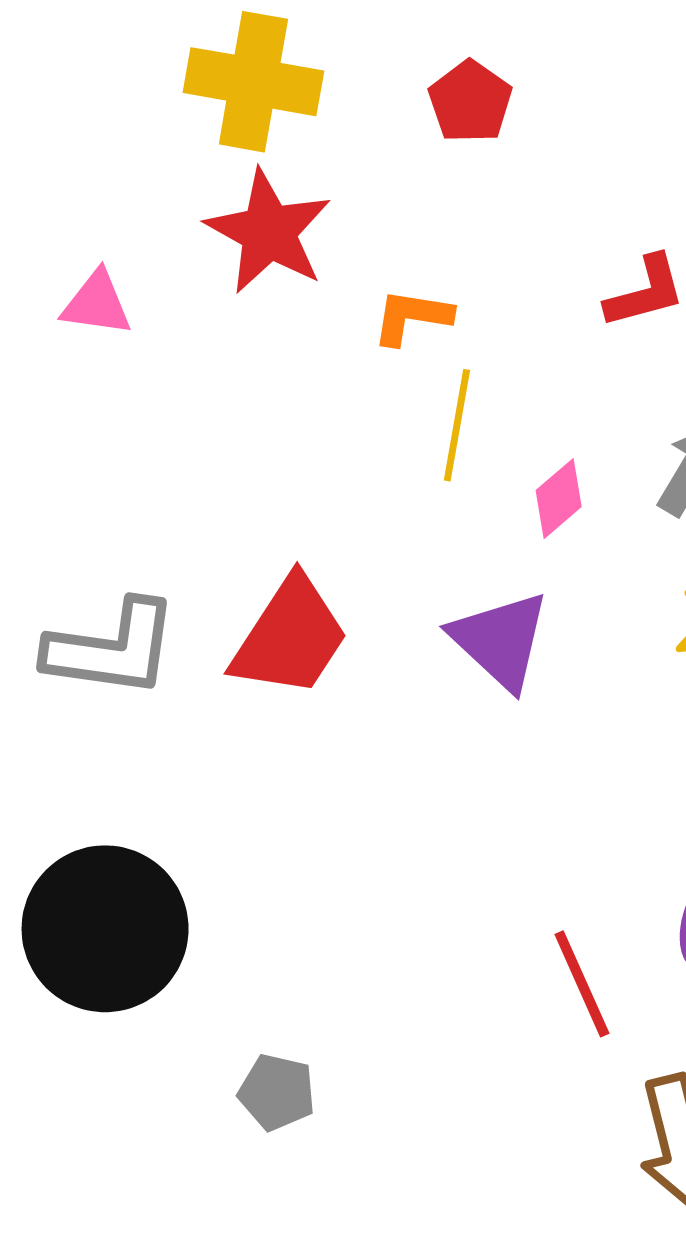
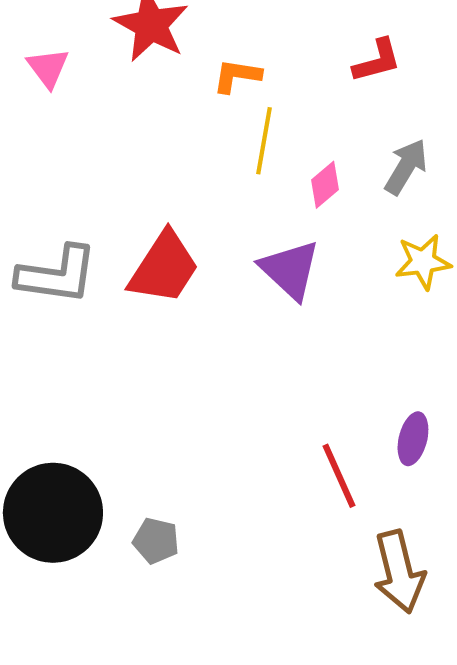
pink triangle: (97, 303) -> (48, 68), turned 45
black circle: (105, 929) -> (53, 513), moved

